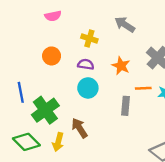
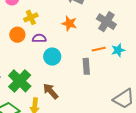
yellow cross: (89, 38) -> (31, 17), moved, turned -32
purple semicircle: (86, 64) -> (39, 38), moved
orange star: (121, 66) -> (69, 23), moved

